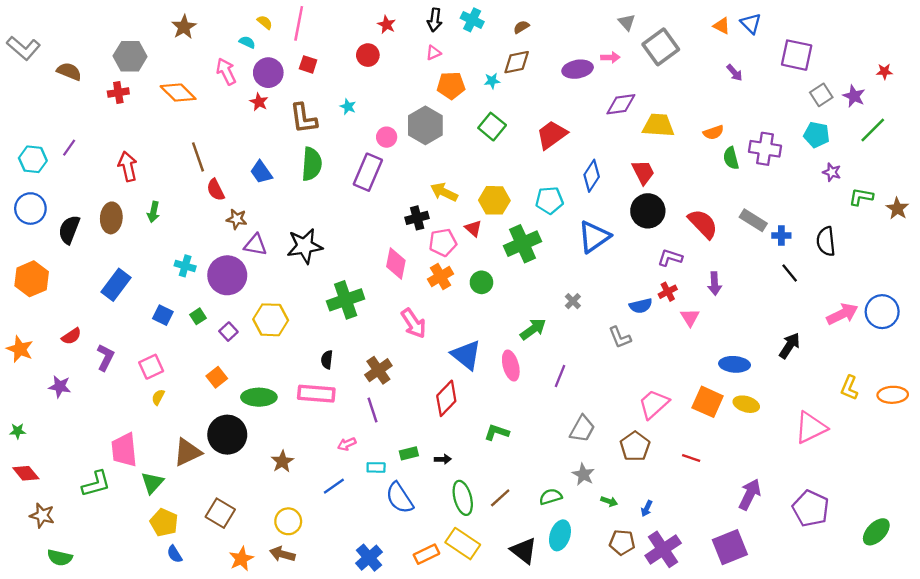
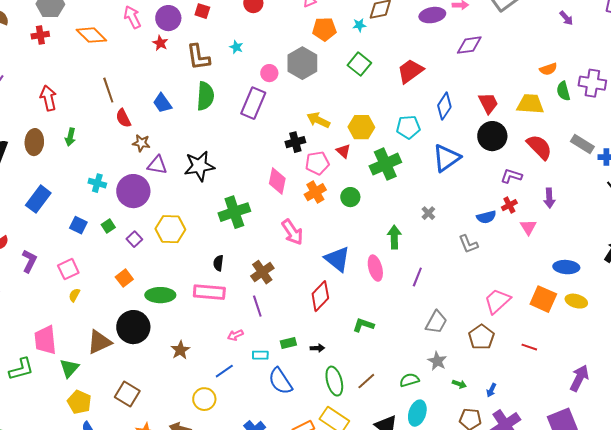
yellow trapezoid: (658, 125) -> (530, 104), moved
green arrow: (533, 329) -> (394, 237), turned -55
yellow circle: (288, 521) -> (204, 399), moved

